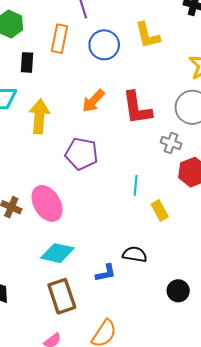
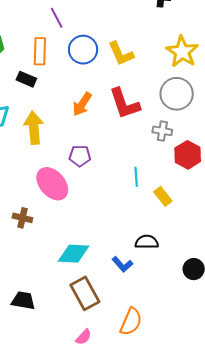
yellow L-shape: (147, 35) -> (121, 54), moved
black rectangle: (27, 62) -> (26, 79), moved, turned -60
purple pentagon: (82, 154) -> (80, 156), size x0.7
pink ellipse: (47, 203) -> (52, 184), moved
blue L-shape: (106, 273) -> (122, 264), turned 70

